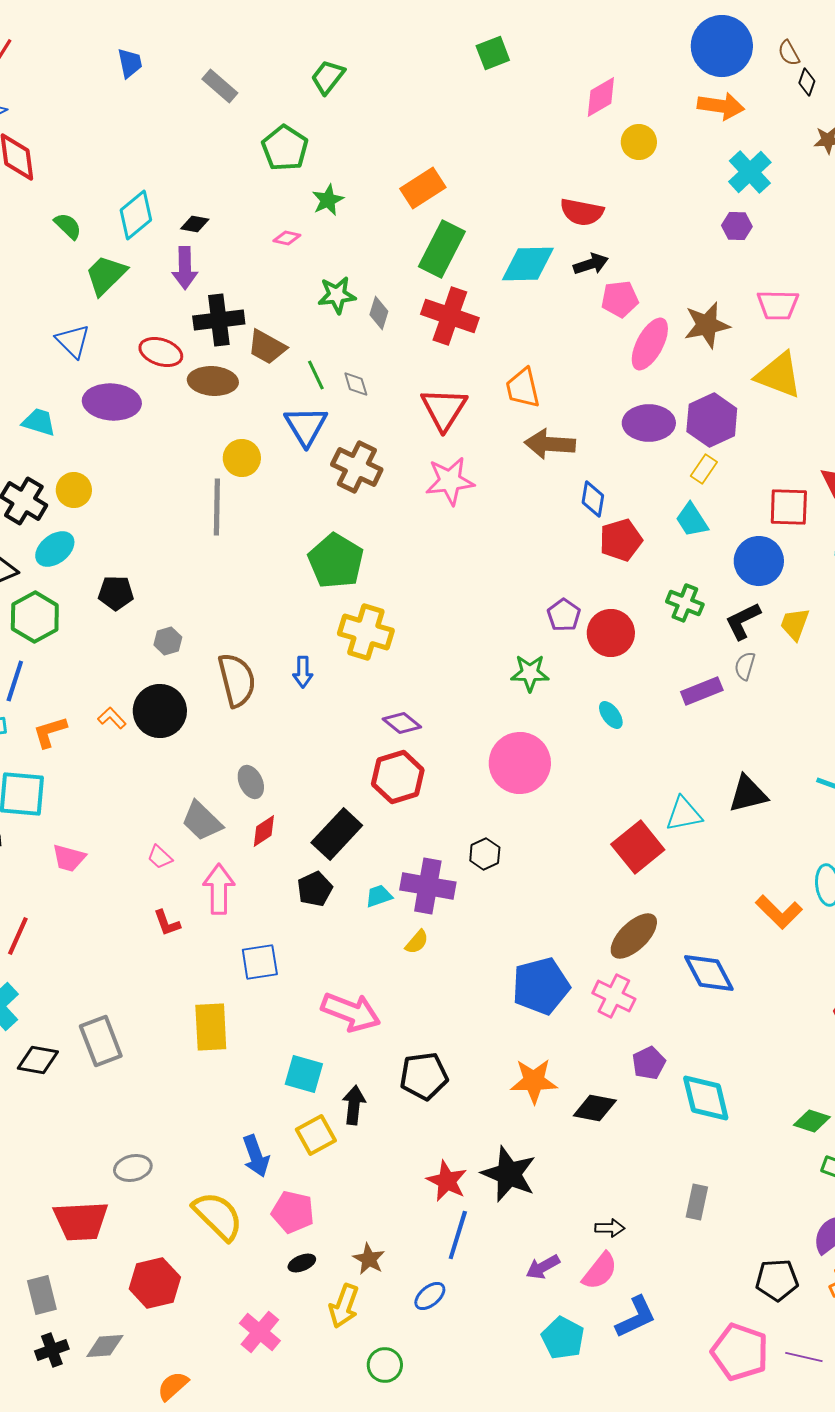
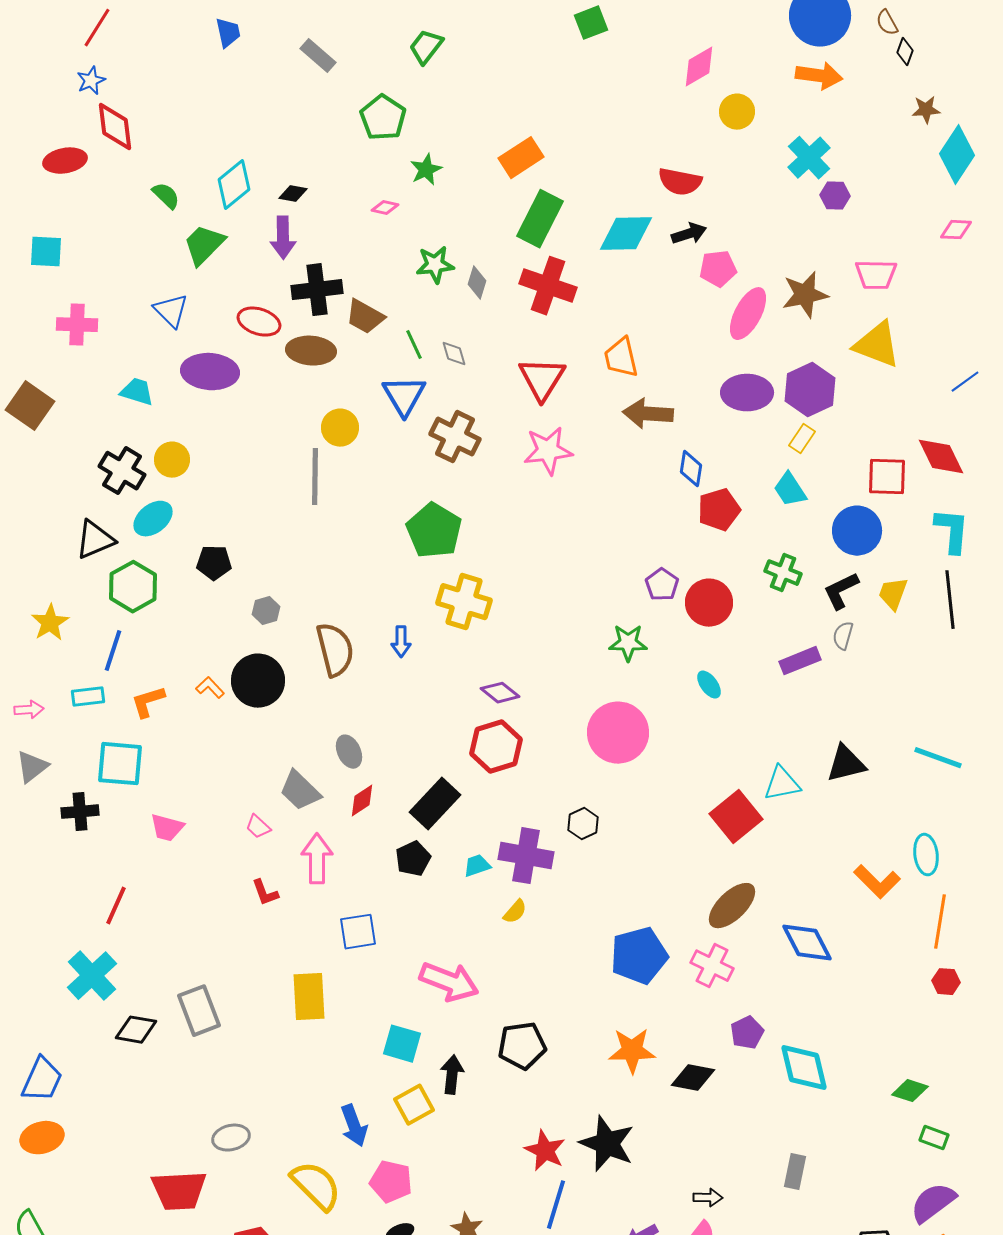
cyan cross: (750, 172) -> (809, 158), moved

